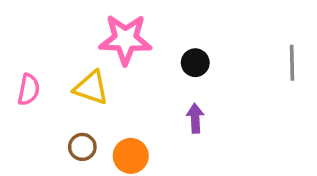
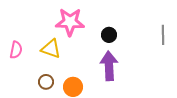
purple arrow: (195, 118) -> (109, 66), size x1.8

